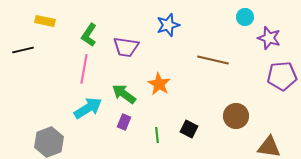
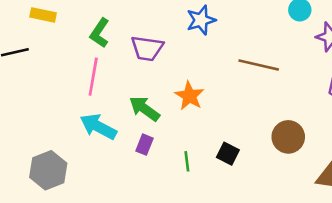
cyan arrow: (88, 108) -> (98, 127), turned -120

